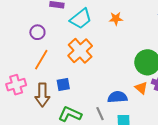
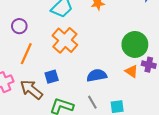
brown arrow: (42, 95) -> (31, 89), turned 135
blue semicircle: (117, 97) -> (97, 75), moved

